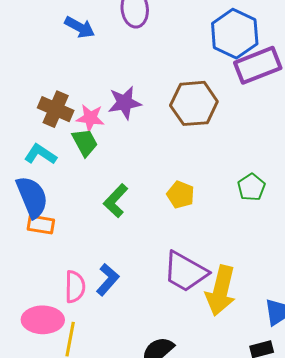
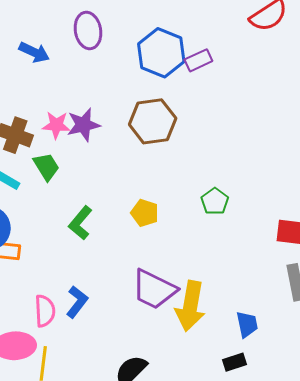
blue hexagon: (235, 34) -> (161, 53), moved
purple rectangle: (258, 65) -> (198, 60), moved, size x0.6
pink star: (90, 118) -> (56, 125), moved

